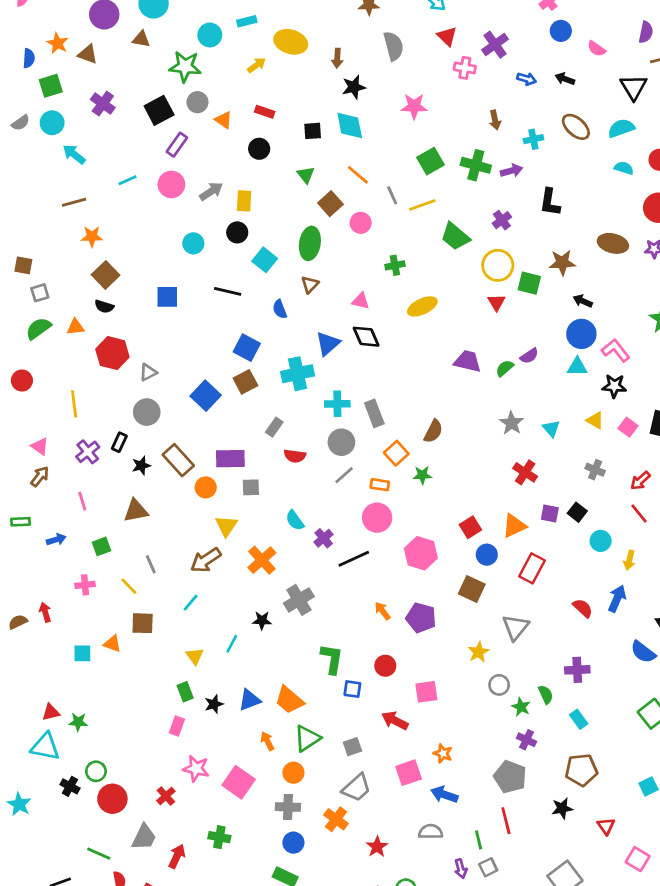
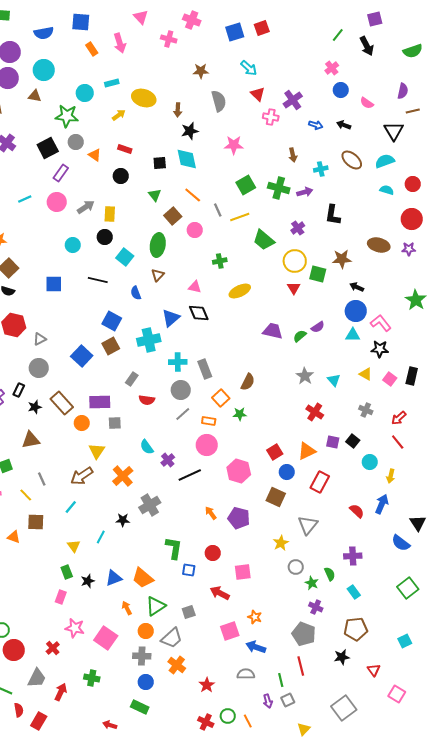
gray trapezoid: (357, 788) -> (172, 638), moved

